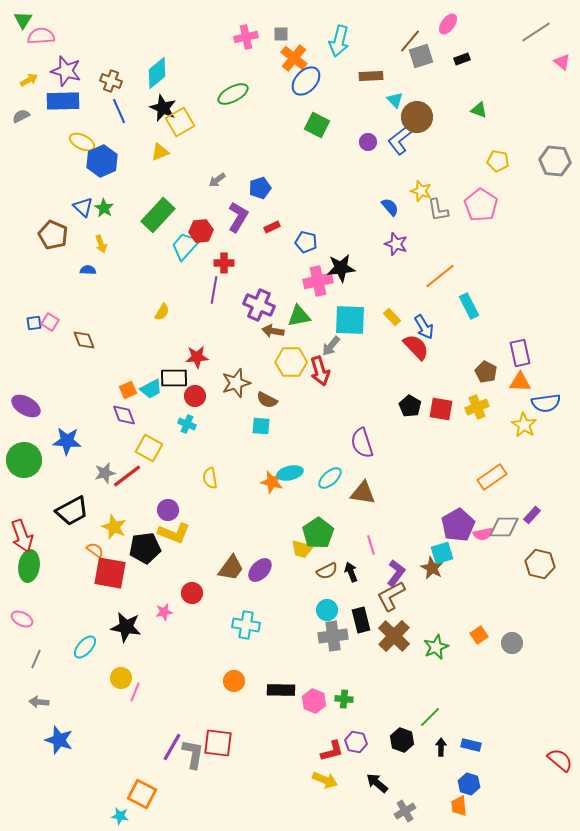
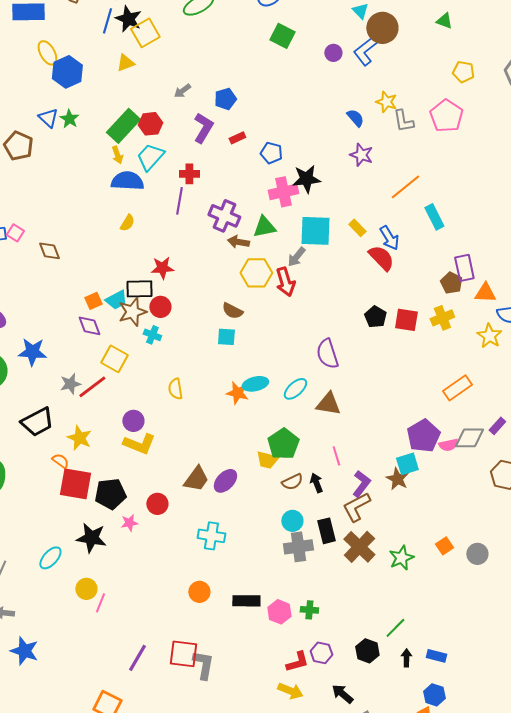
blue line: (119, 111) -> (107, 21), moved, turned 40
yellow ellipse: (82, 142) -> (47, 53), turned 35
red hexagon: (201, 231) -> (150, 124), moved
yellow arrow: (101, 244) -> (117, 155), moved
blue semicircle: (88, 270) -> (127, 181), moved, size x2.0
purple rectangle: (520, 353) -> (464, 268), moved
brown star: (236, 383) -> (132, 312), moved
black pentagon: (145, 548) -> (110, 494), moved
gray L-shape: (193, 754) -> (203, 665), moved

